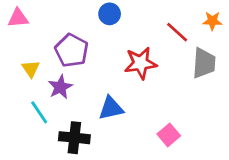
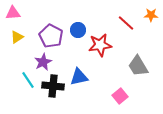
blue circle: (110, 14) -> (78, 30), moved
gray trapezoid: (204, 63) -> (138, 66), moved, turned 145
yellow triangle: (31, 69) -> (17, 37), moved, turned 32
black cross: (74, 138) -> (53, 86), moved

